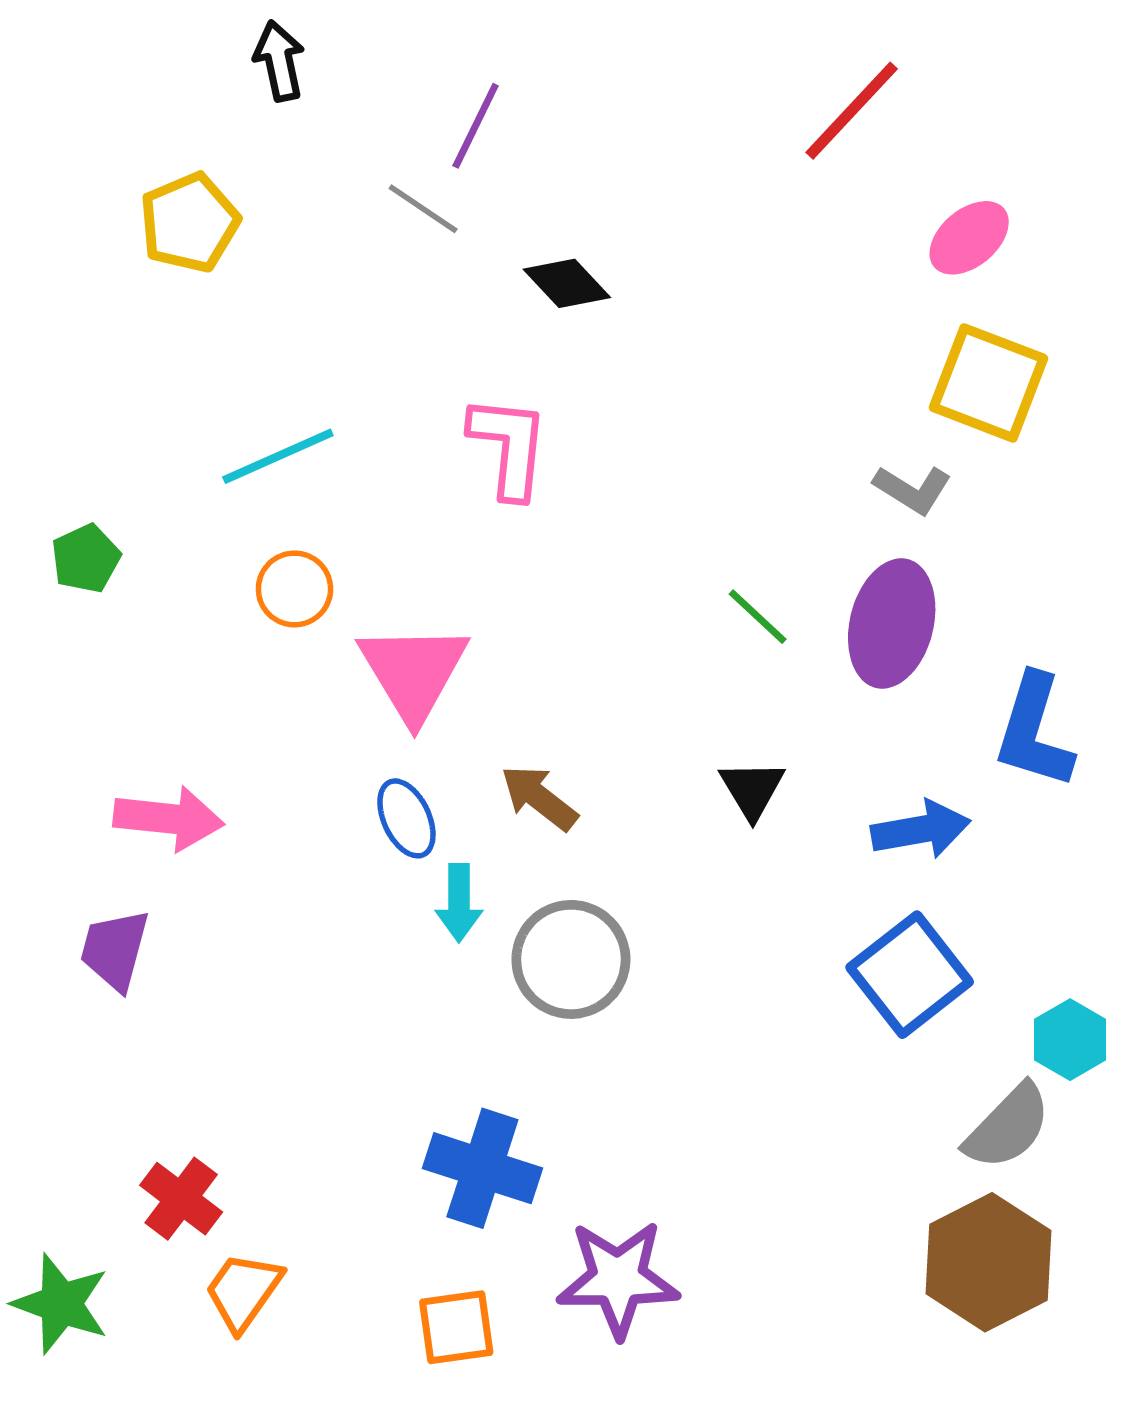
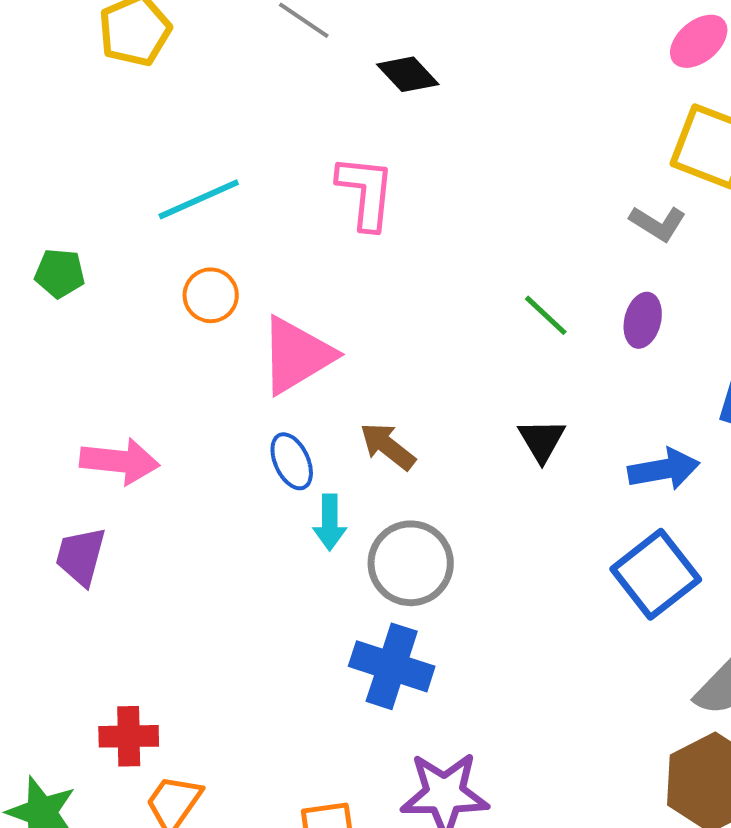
green pentagon: (86, 559) -> (60, 273), turned 30
purple ellipse: (892, 624) -> (643, 320), size x0.6
pink triangle: (413, 672) -> (297, 355), turned 30
blue cross: (482, 1168) -> (392, 666), moved
red cross: (181, 1199) -> (129, 736), turned -38

